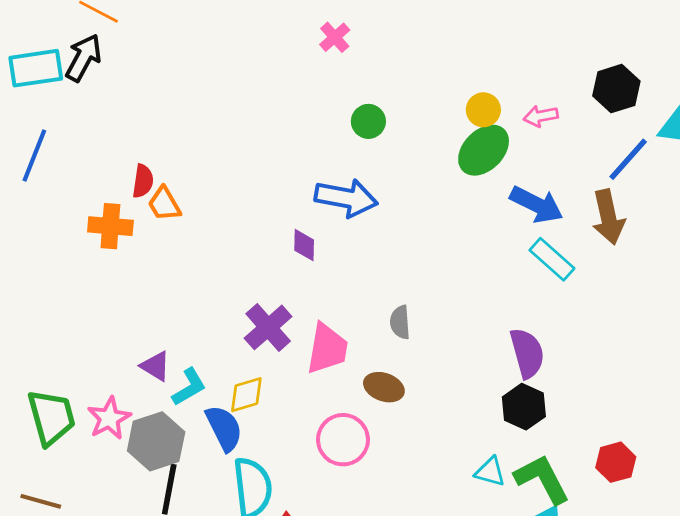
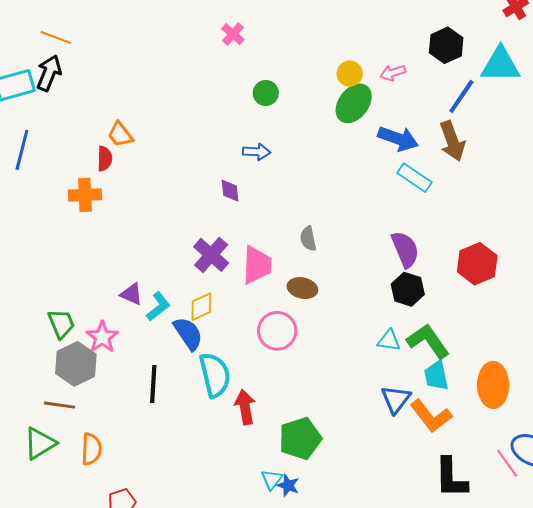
blue arrow: (346, 198) -> (257, 152), size x0.6
orange trapezoid: (164, 204) -> (120, 135), moved
green trapezoid: (51, 417) -> (61, 324), moved, size x0.7
gray hexagon: (156, 441) -> (76, 364), moved
red hexagon: (616, 462) -> (477, 264), moved, size x1.4

